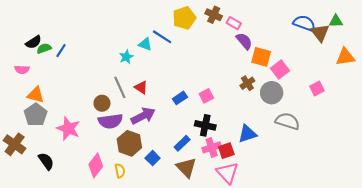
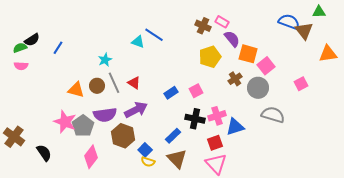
brown cross: (214, 15) -> (203, 26), moved
yellow pentagon: (184, 18) -> (210, 57), moved
green triangle: (336, 21) -> (319, 12), moved
green semicircle: (44, 48) -> (20, 48), moved
cyan star: (126, 57) -> (105, 60), moved
orange triangle: (36, 95) -> (76, 90), moved
brown circle: (102, 103) -> (97, 86), moved
gray pentagon: (36, 115) -> (83, 126), moved
pink cross: (212, 147) -> (217, 116), moved
yellow semicircle: (120, 171) -> (148, 162), moved, turned 120

